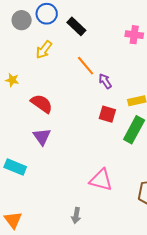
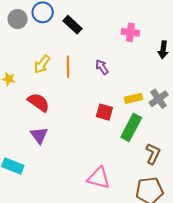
yellow arrow: (44, 50) -> (42, 64), moved
orange line: (86, 66) -> (68, 67), moved, turned 40
purple arrow: (105, 81) -> (102, 67), moved

